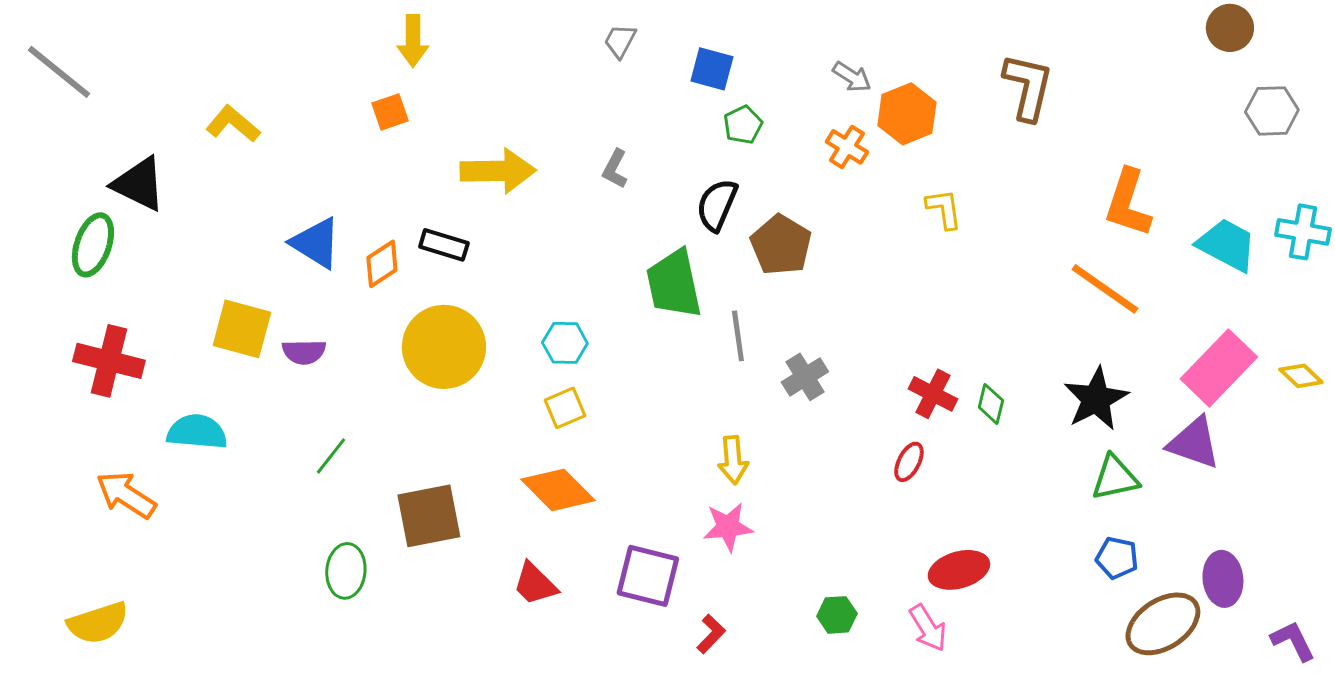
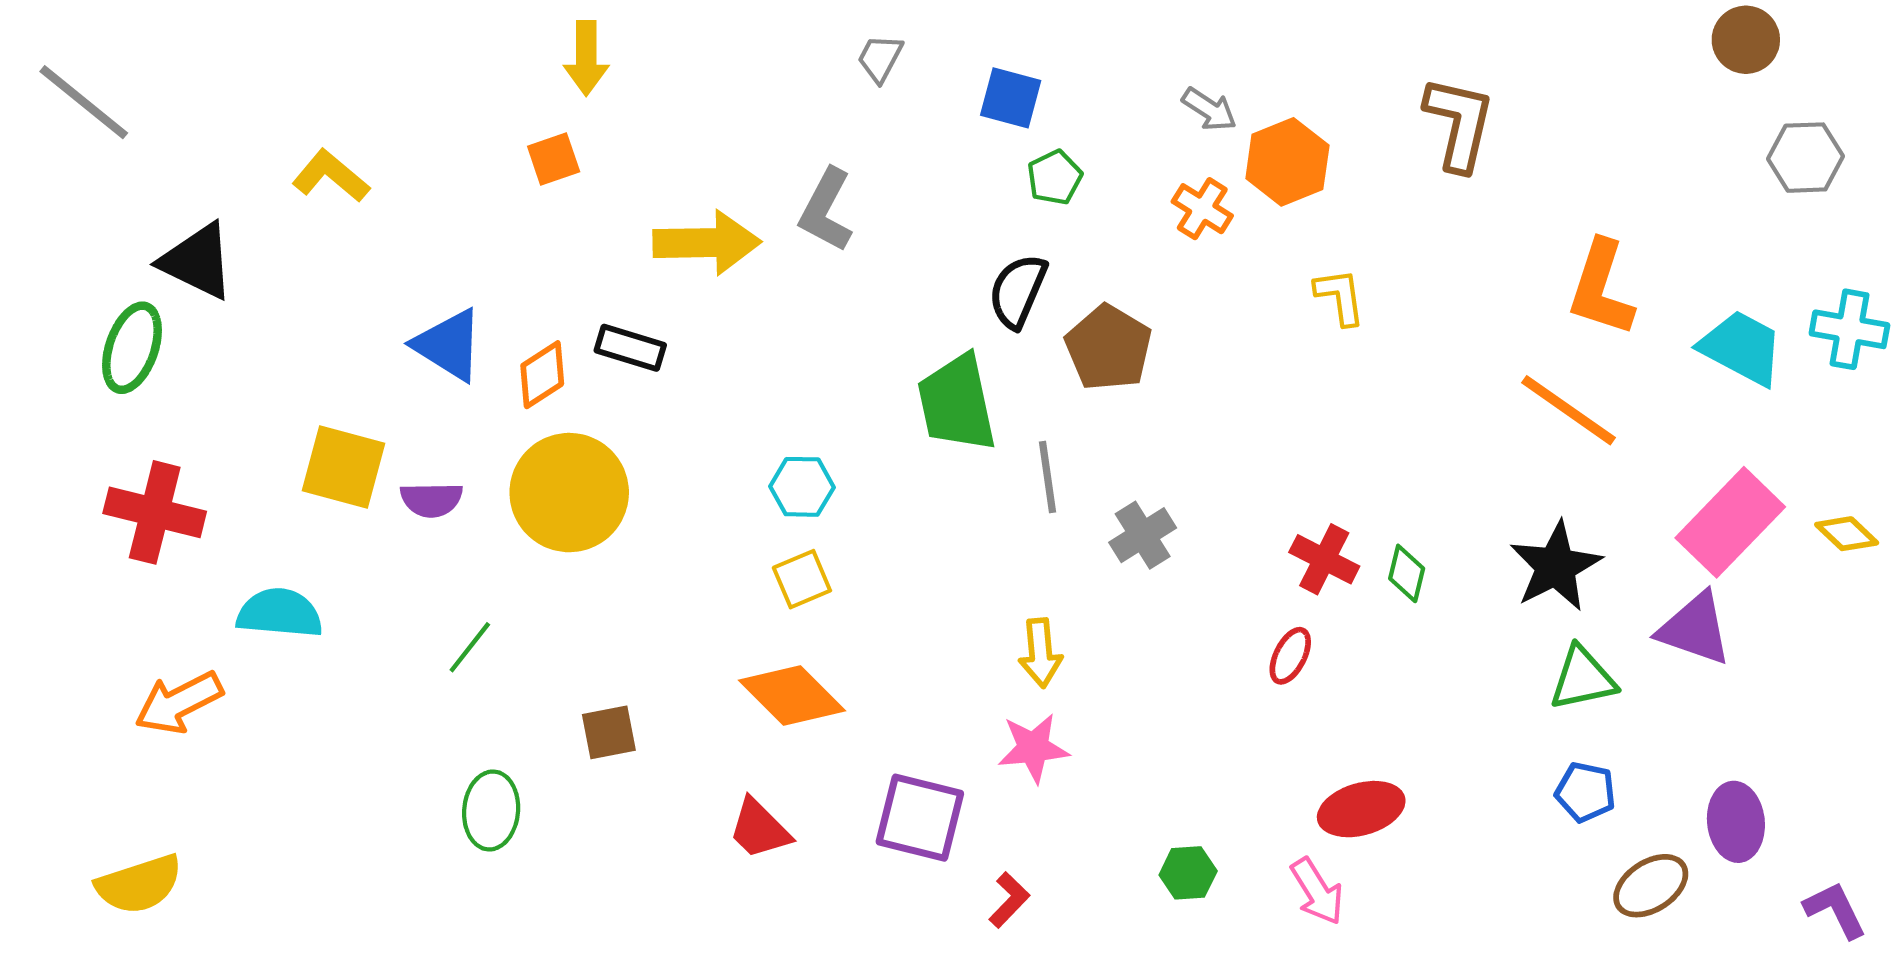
gray L-shape: (615, 169) -> (826, 210), moved, size x1.5
yellow circle: (444, 347) -> (569, 493), moved
orange arrow: (126, 495) -> (179, 703), turned -60
brown square: (429, 516) -> (609, 732), size x0.6
brown ellipse: (1163, 624) -> (1651, 886), size x0.7

